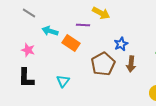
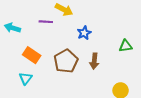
orange rectangle: (71, 43) -> (32, 55), moved
blue star: (121, 44) -> (84, 33), moved

